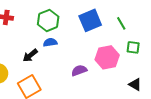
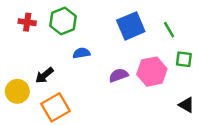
green hexagon: (48, 20) -> (63, 21), moved
black arrow: (30, 55) -> (44, 75), moved
purple semicircle: (79, 70) -> (118, 75), moved

